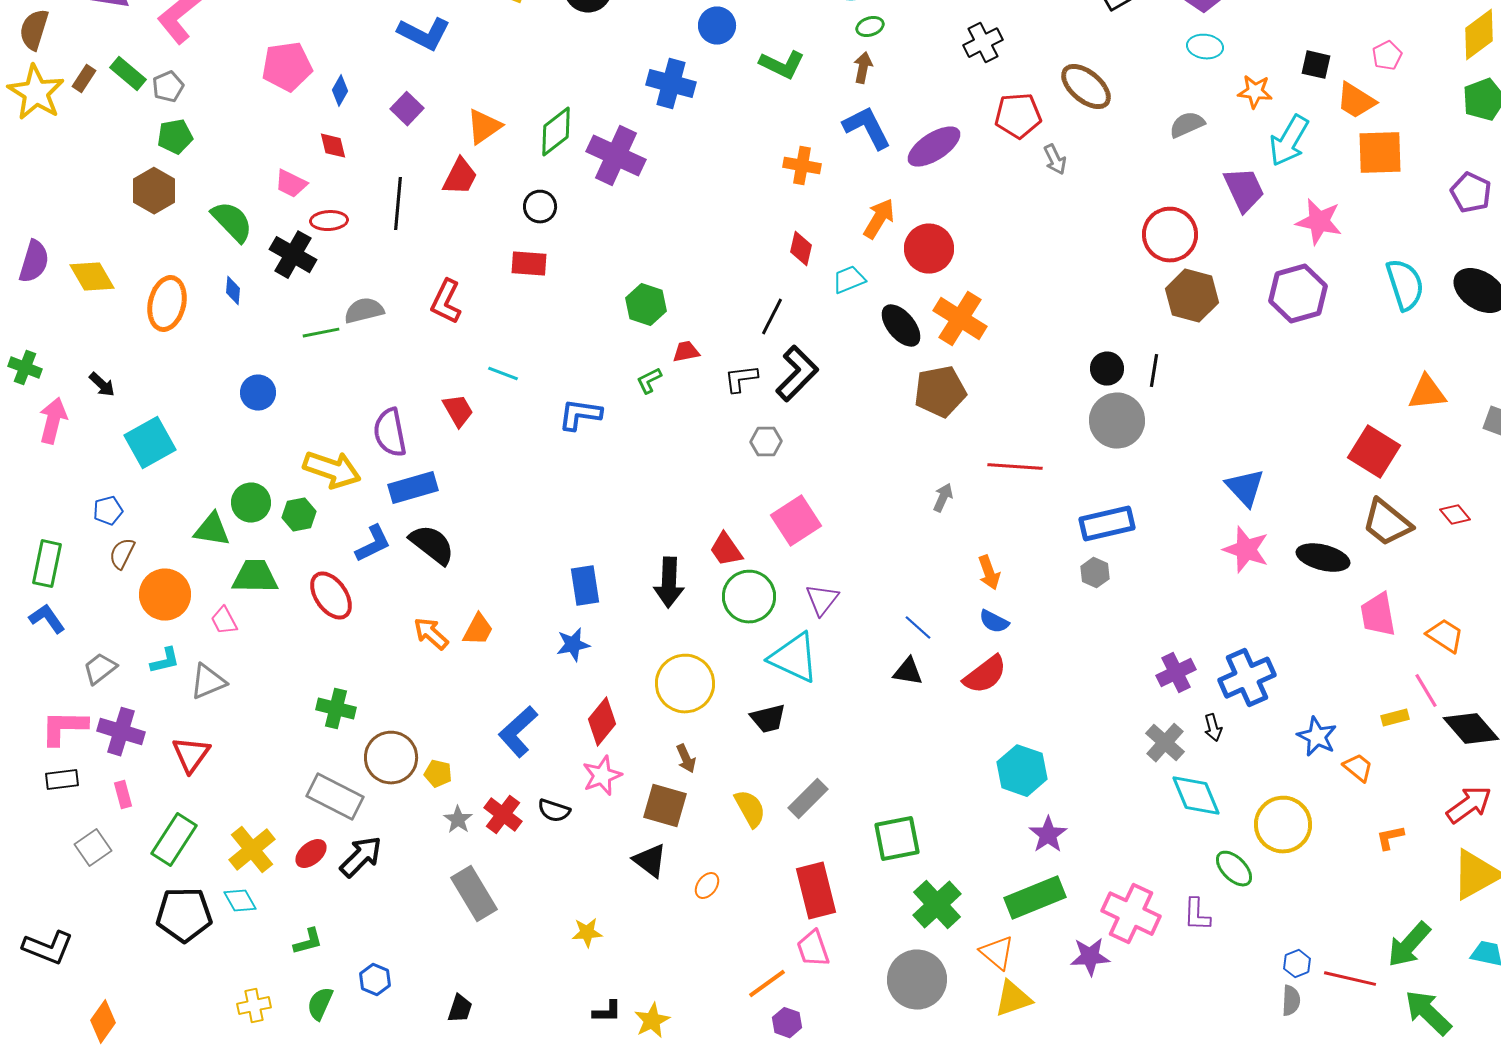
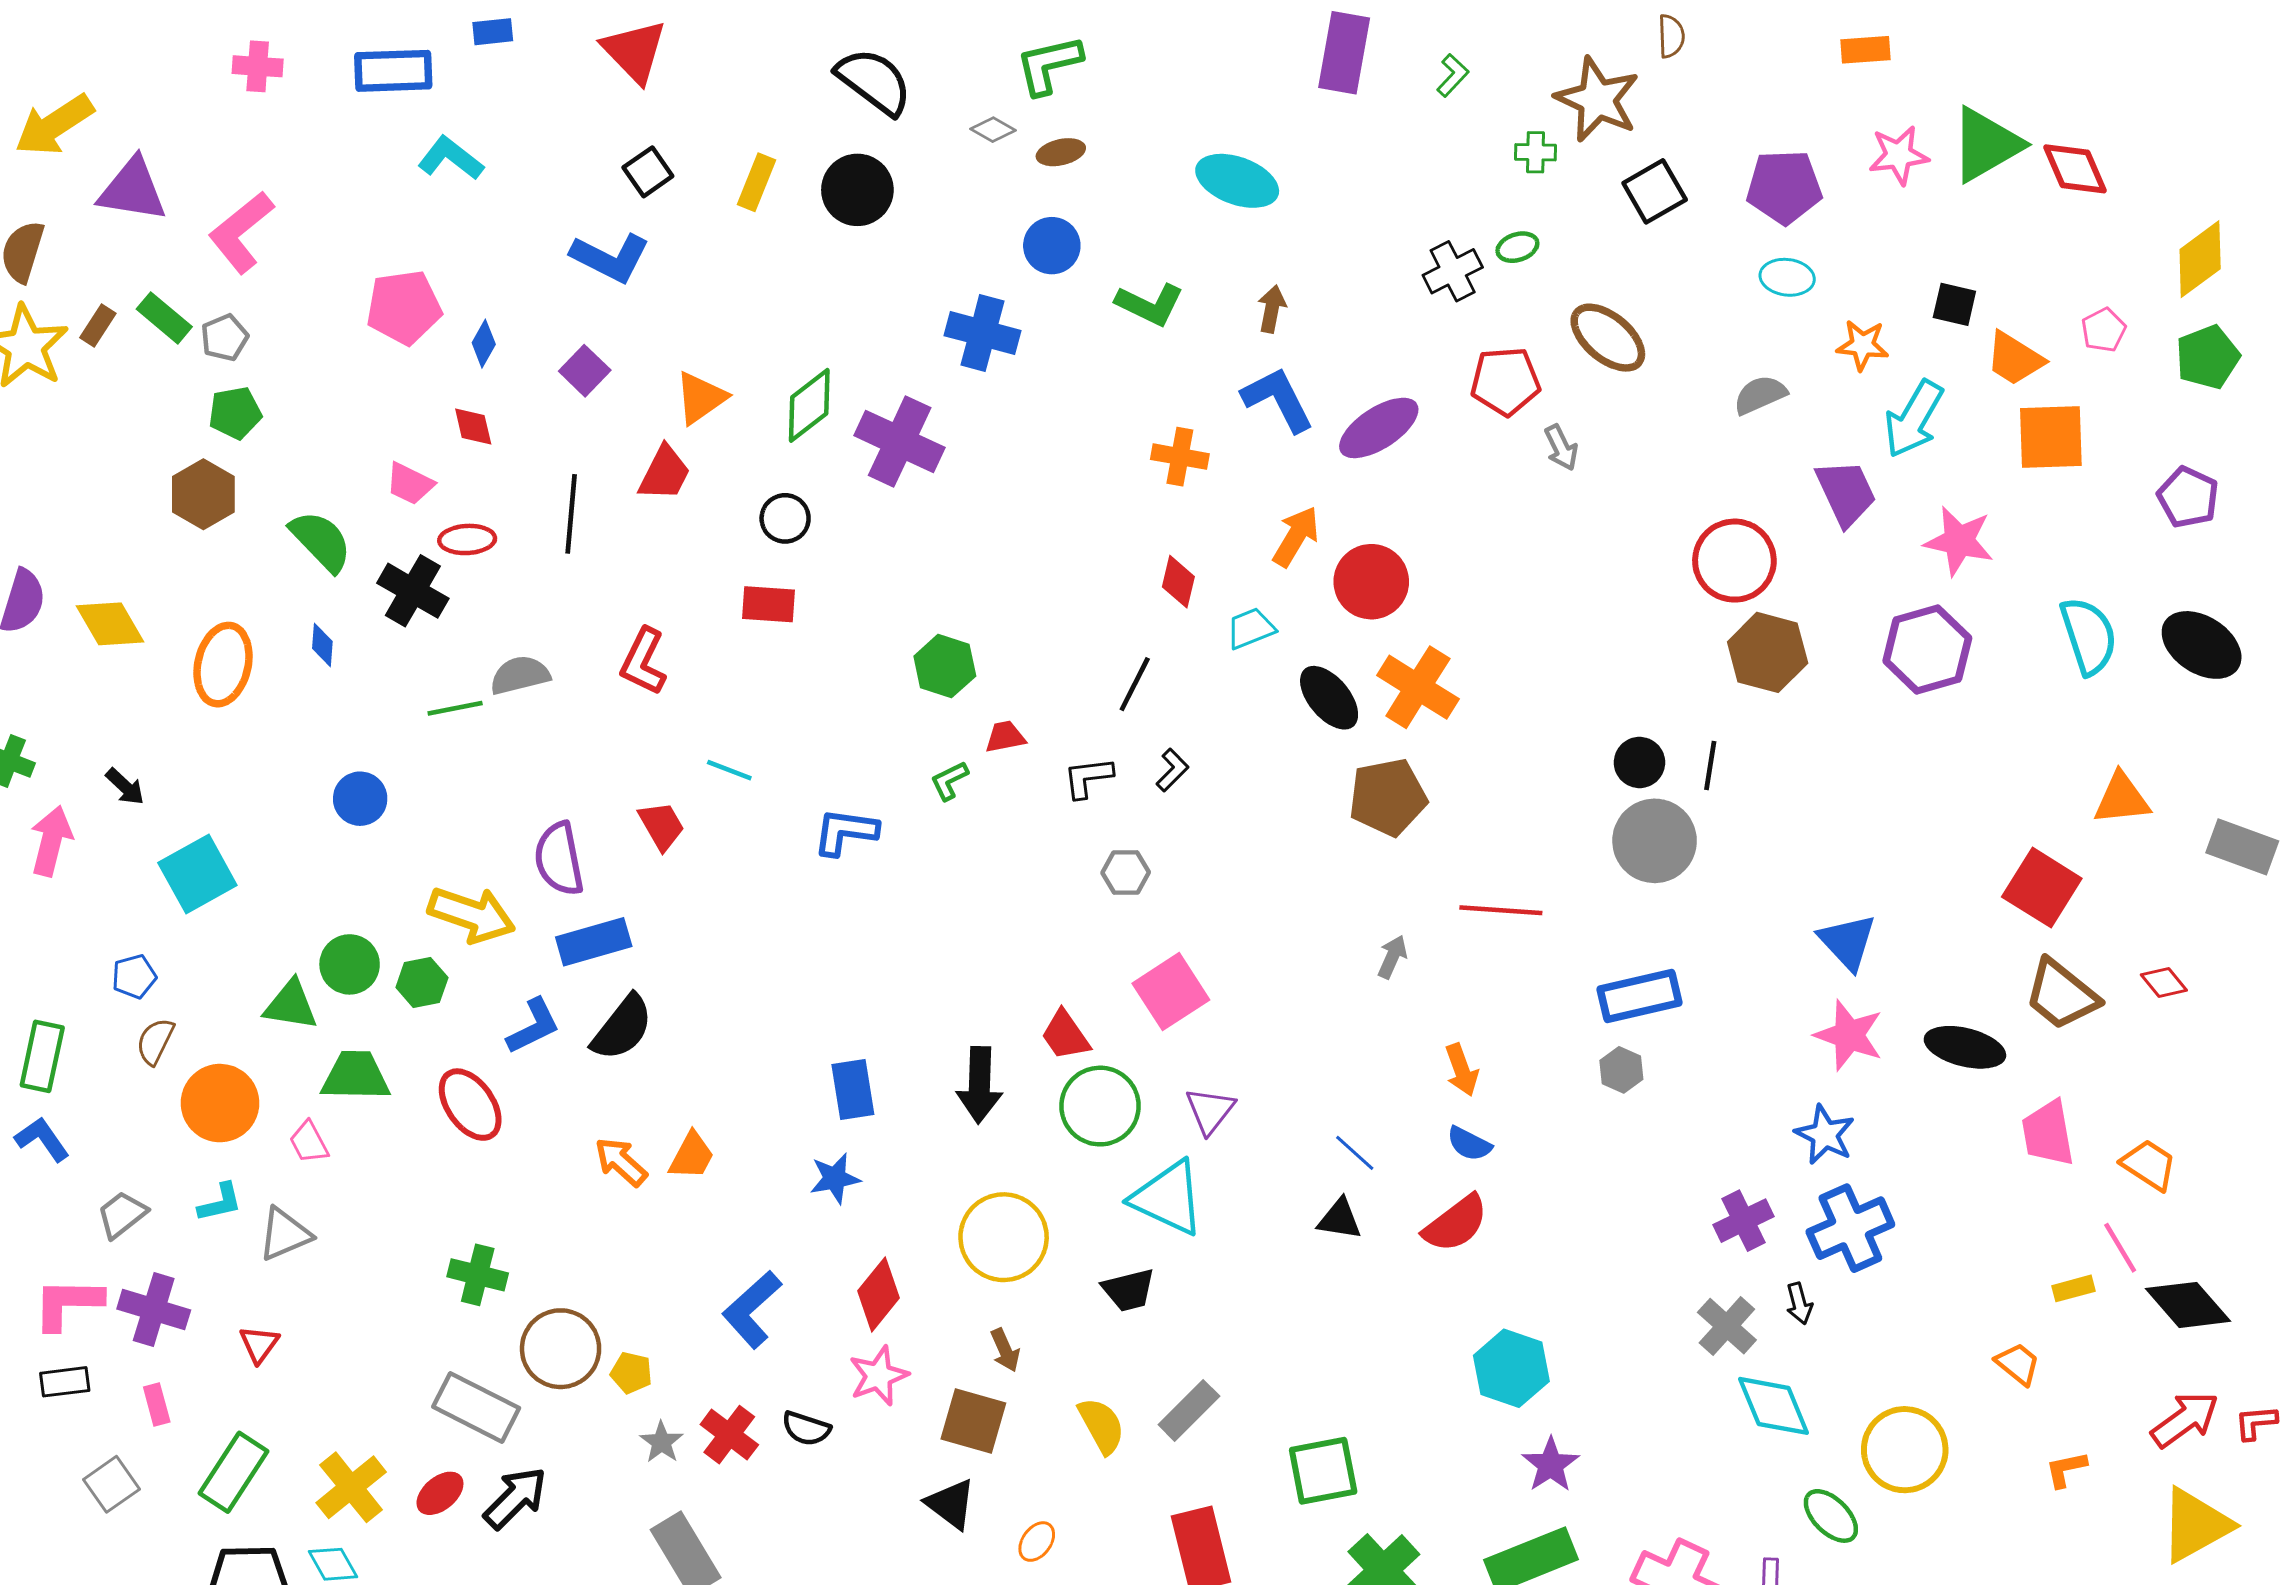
green ellipse: (870, 27) -> (1517, 247), moved
pink pentagon: (1387, 56) -> (2104, 330), moved
black L-shape: (797, 374) -> (1172, 770), size x0.5
black semicircle: (432, 545) -> (622, 1028), turned 90
blue star: (1317, 737) -> (1825, 1135), moved
red triangle: (191, 755) -> (259, 1344), size x0.7

